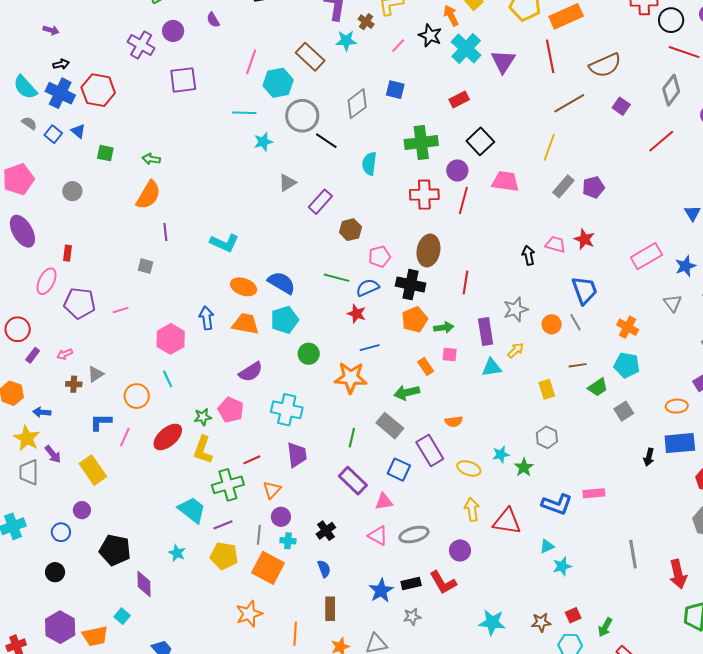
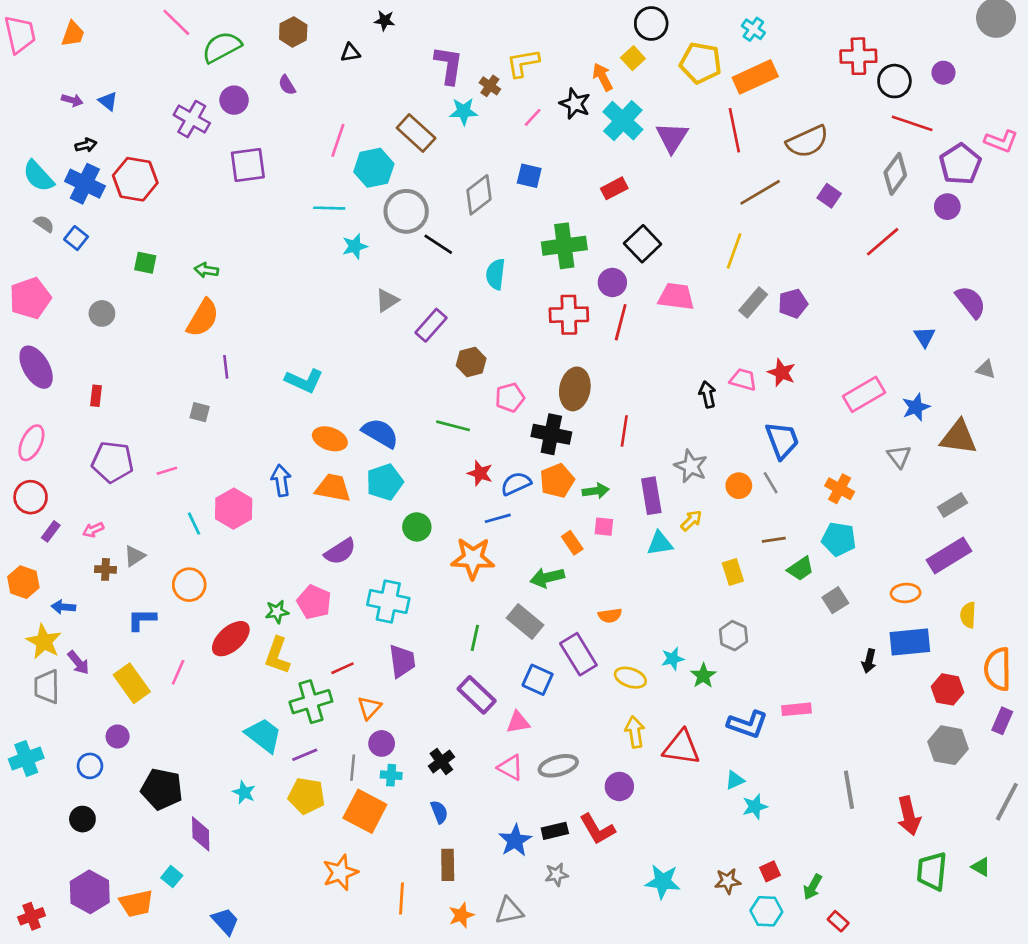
blue triangle: (78, 131) -> (108, 101), moved
pink ellipse: (47, 281) -> (31, 443), moved
blue semicircle: (368, 288) -> (516, 484), moved
gray star: (516, 309) -> (691, 466), turned -30
cyan line: (168, 379) -> (194, 524), moved
pink line: (125, 437) -> (178, 672), moved

